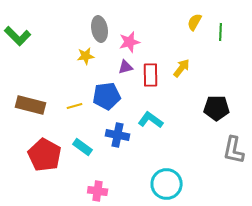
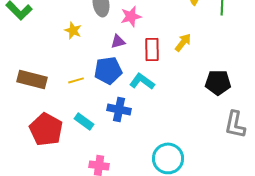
yellow star: (86, 56) -> (73, 30), moved, turned 30
purple triangle: (126, 67) -> (118, 41), moved
cyan L-shape: (151, 120) -> (142, 81), moved

